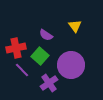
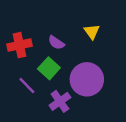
red cross: (16, 48) -> (20, 45), moved

